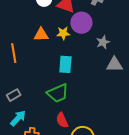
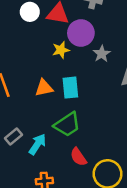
orange triangle: (41, 35) -> (44, 88), moved
gray star: (103, 42) -> (102, 54), moved
cyan arrow: (18, 118) -> (37, 144), moved

